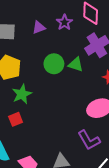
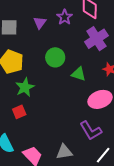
purple triangle: (39, 27) -> (40, 23), turned -32
green triangle: (76, 64) -> (79, 74), moved

